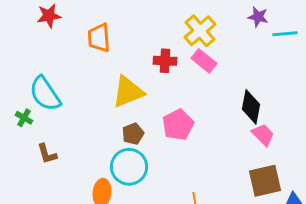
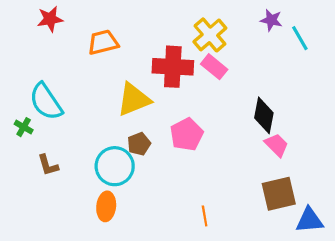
cyan line: (285, 34) -> (300, 38), turned 65
orange trapezoid: (99, 38) -> (103, 42), turned 80
red cross: (165, 61) -> (173, 67), size x1.6
cyan circle: (129, 167) -> (115, 166), moved

